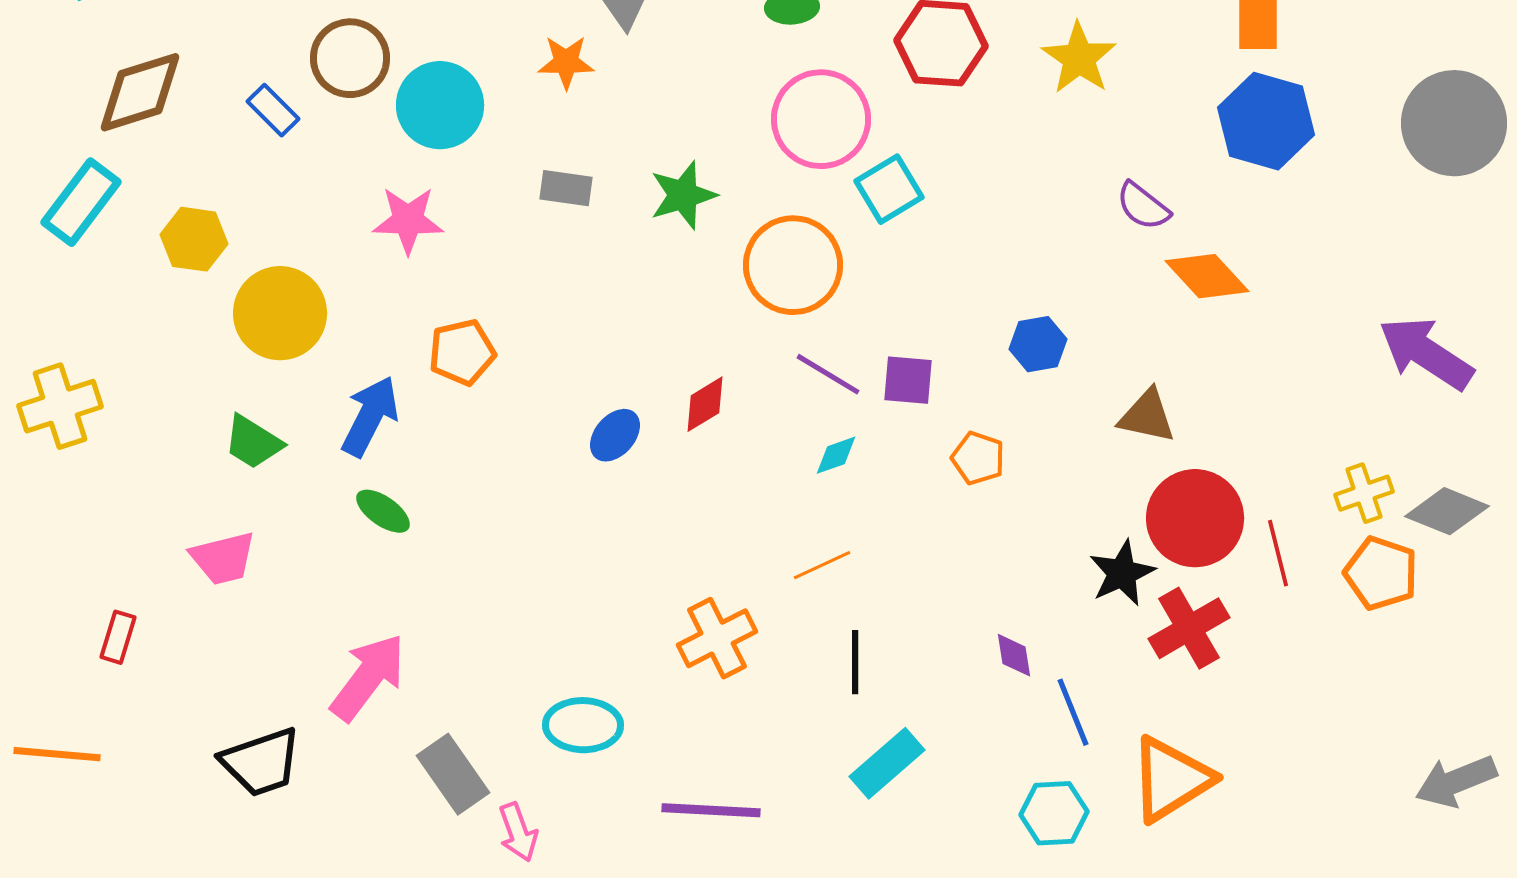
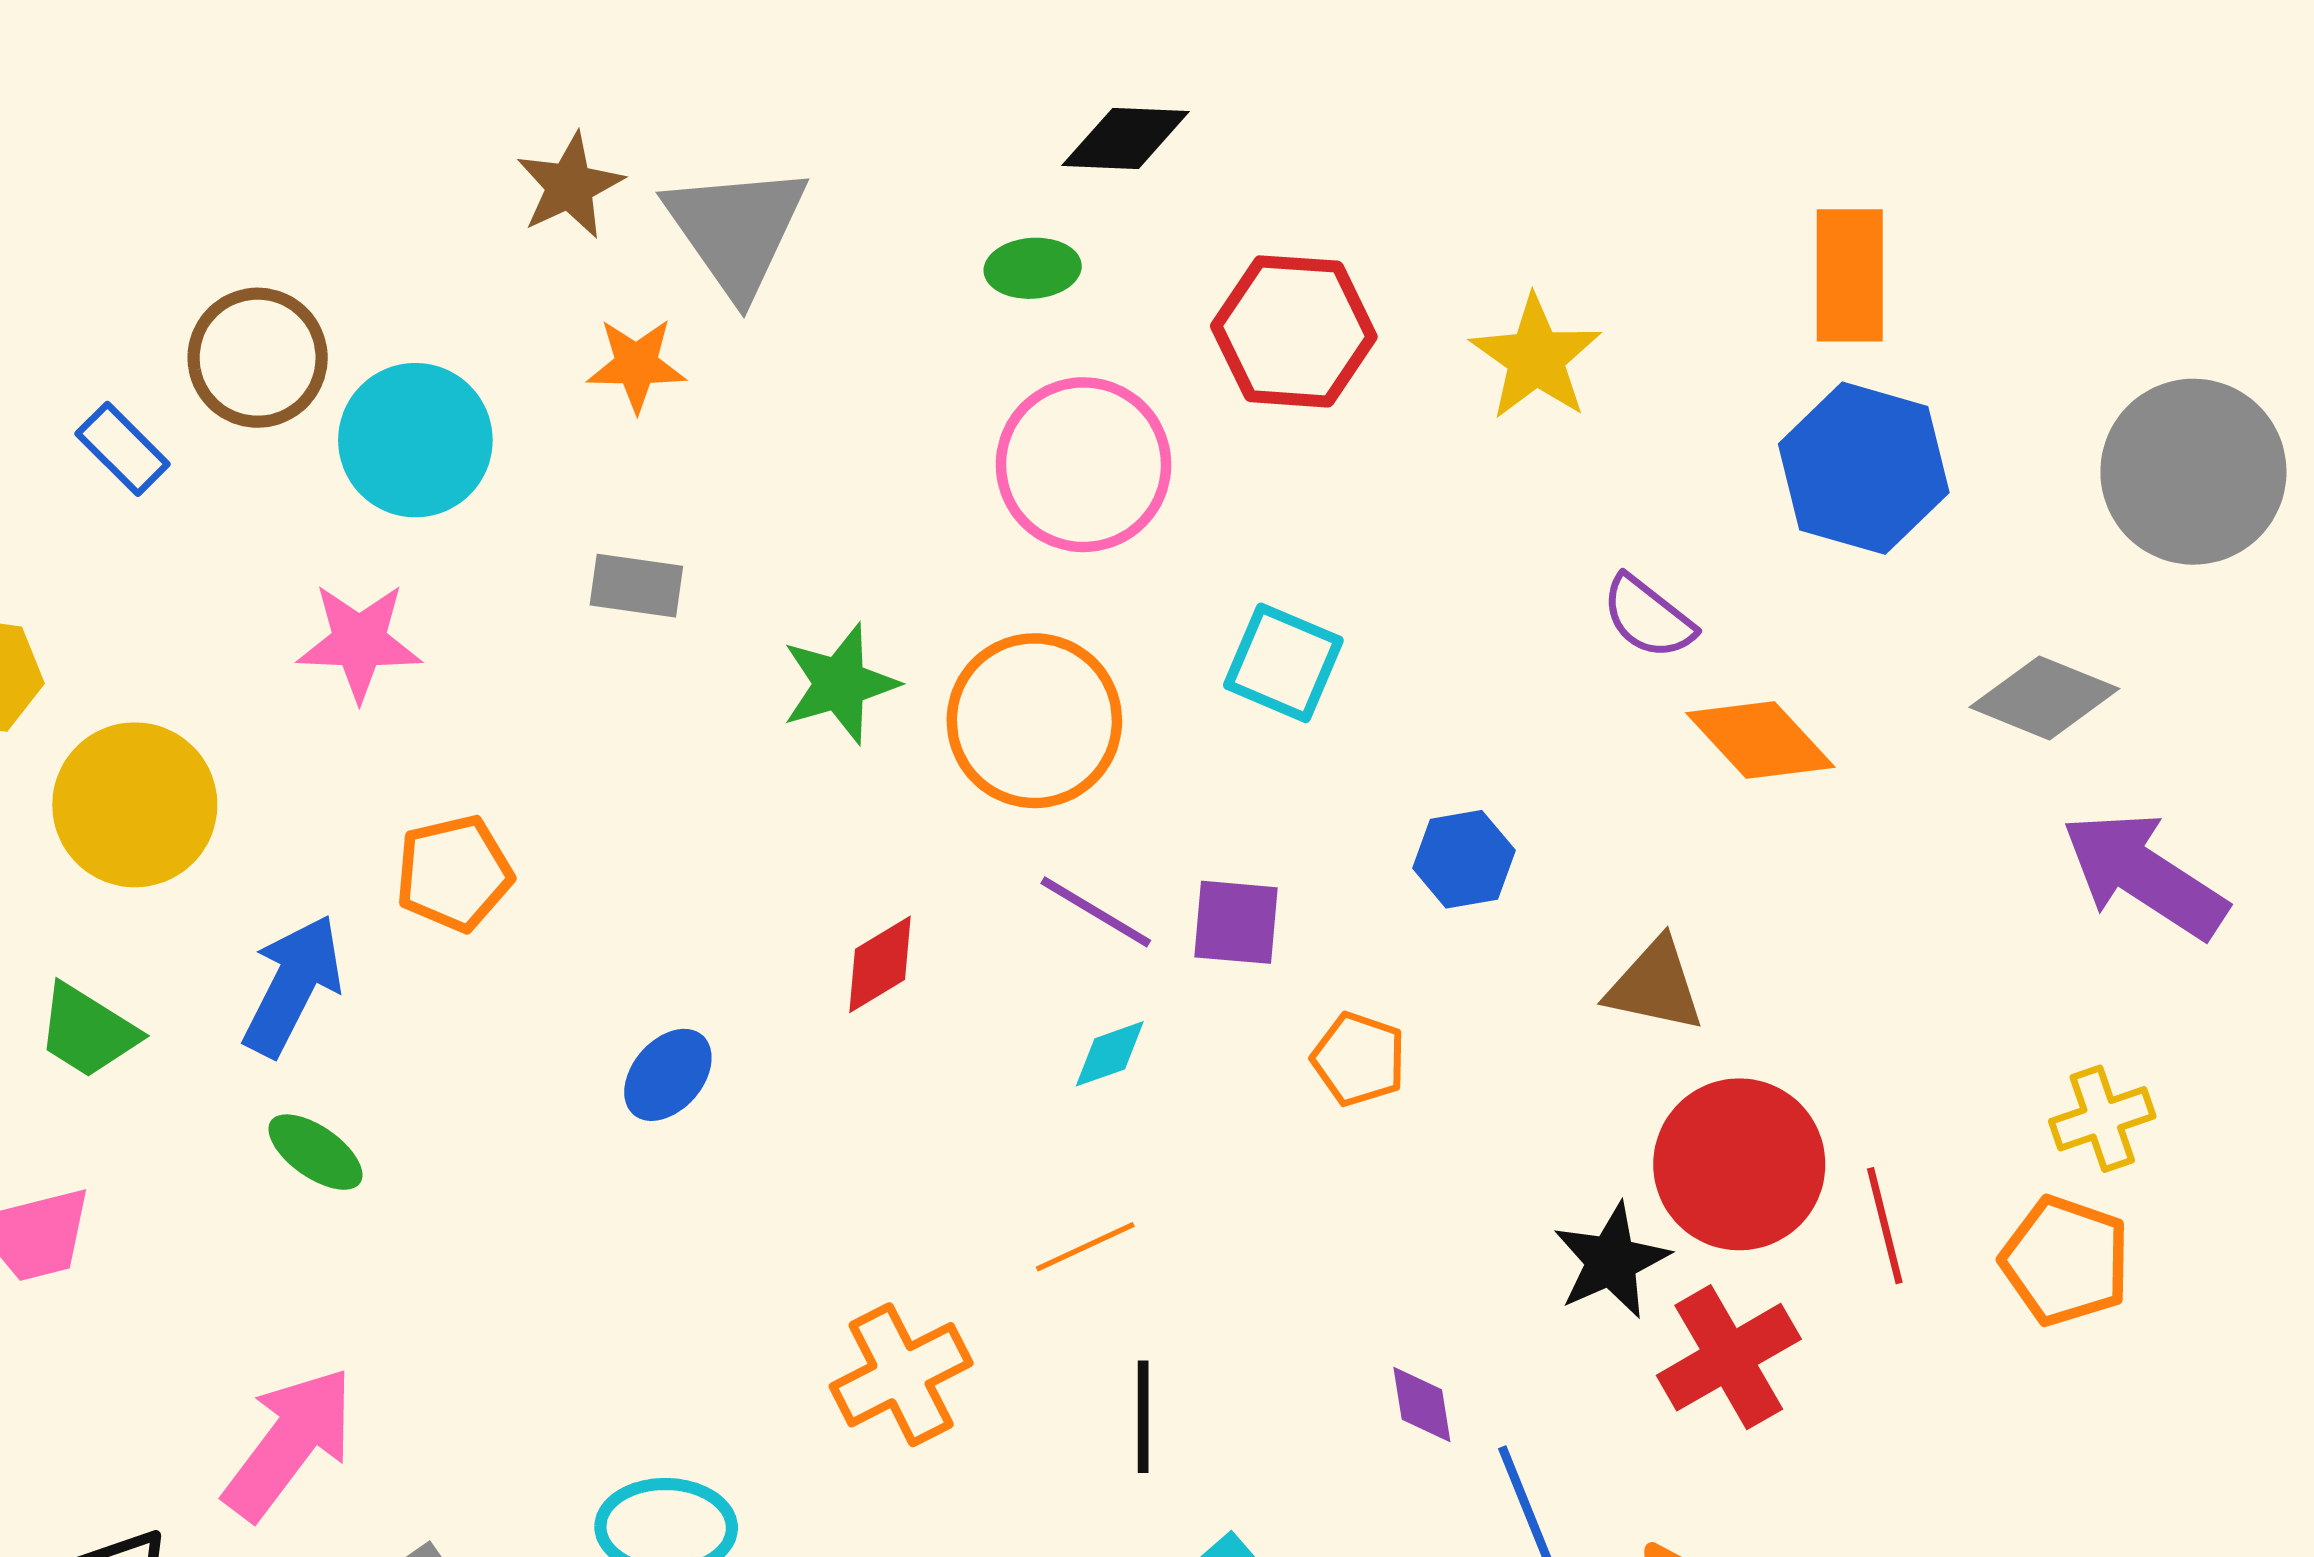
cyan square: (889, 189) -> (1283, 663), moved, turned -36
green star: (683, 195) -> (840, 684), moved
blue ellipse: (615, 435) -> (668, 1075), moved
yellow cross: (1364, 493) -> (2102, 1119), moved
gray diamond: (1447, 511) -> (2044, 698), moved

